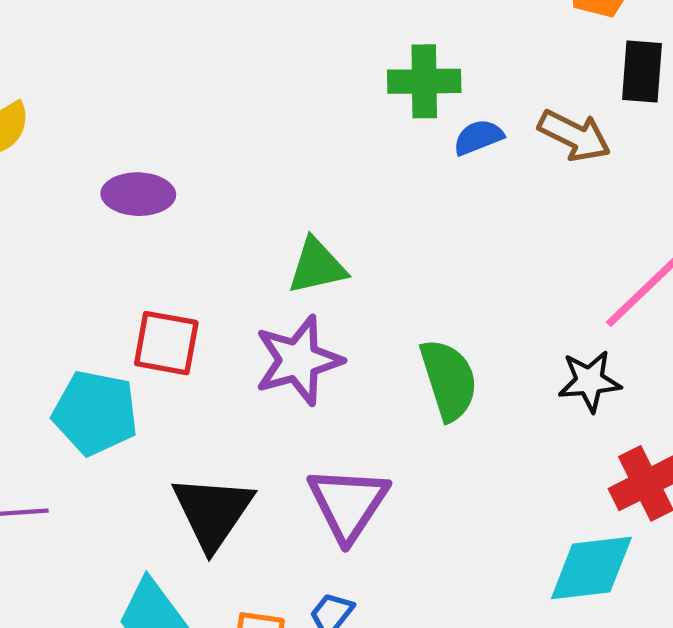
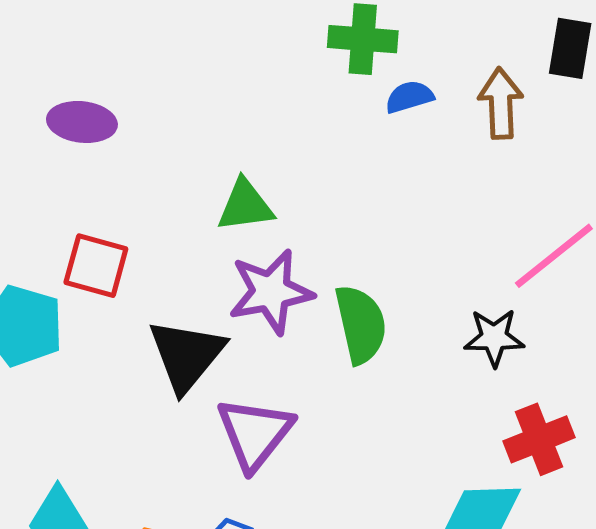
brown arrow: (574, 136) -> (501, 103), turned -124
purple star: (298, 360) -> (271, 292), moved
black triangle: (213, 512) -> (187, 355), moved

